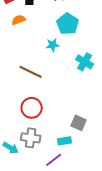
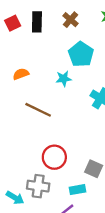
orange semicircle: (19, 20) -> (21, 74), moved
red circle: (32, 108) -> (54, 157), moved

